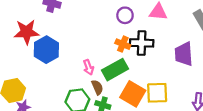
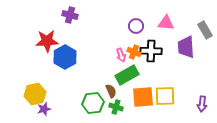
purple trapezoid: (184, 54) -> (186, 47), moved
pink arrow: (88, 67) -> (121, 55), moved
orange square: (133, 94) -> (143, 97), turned -35

